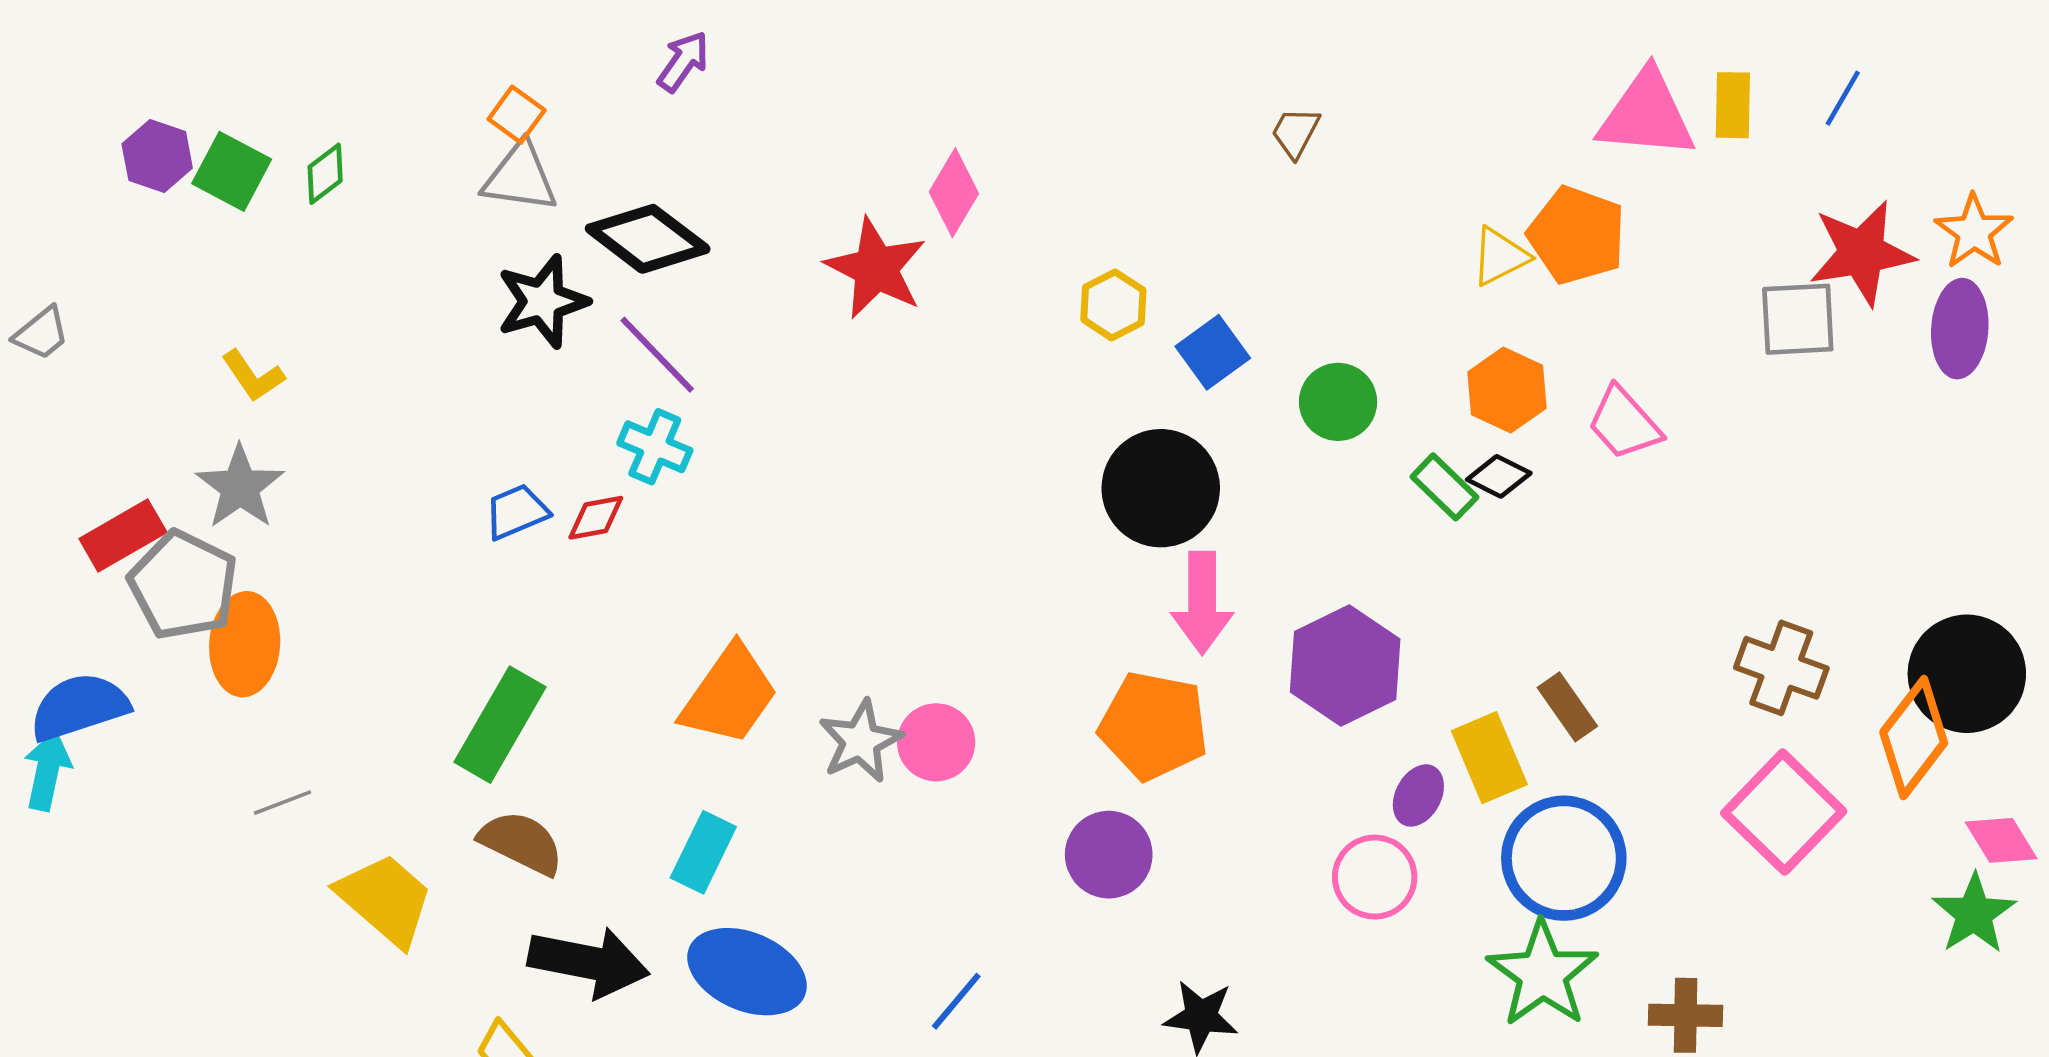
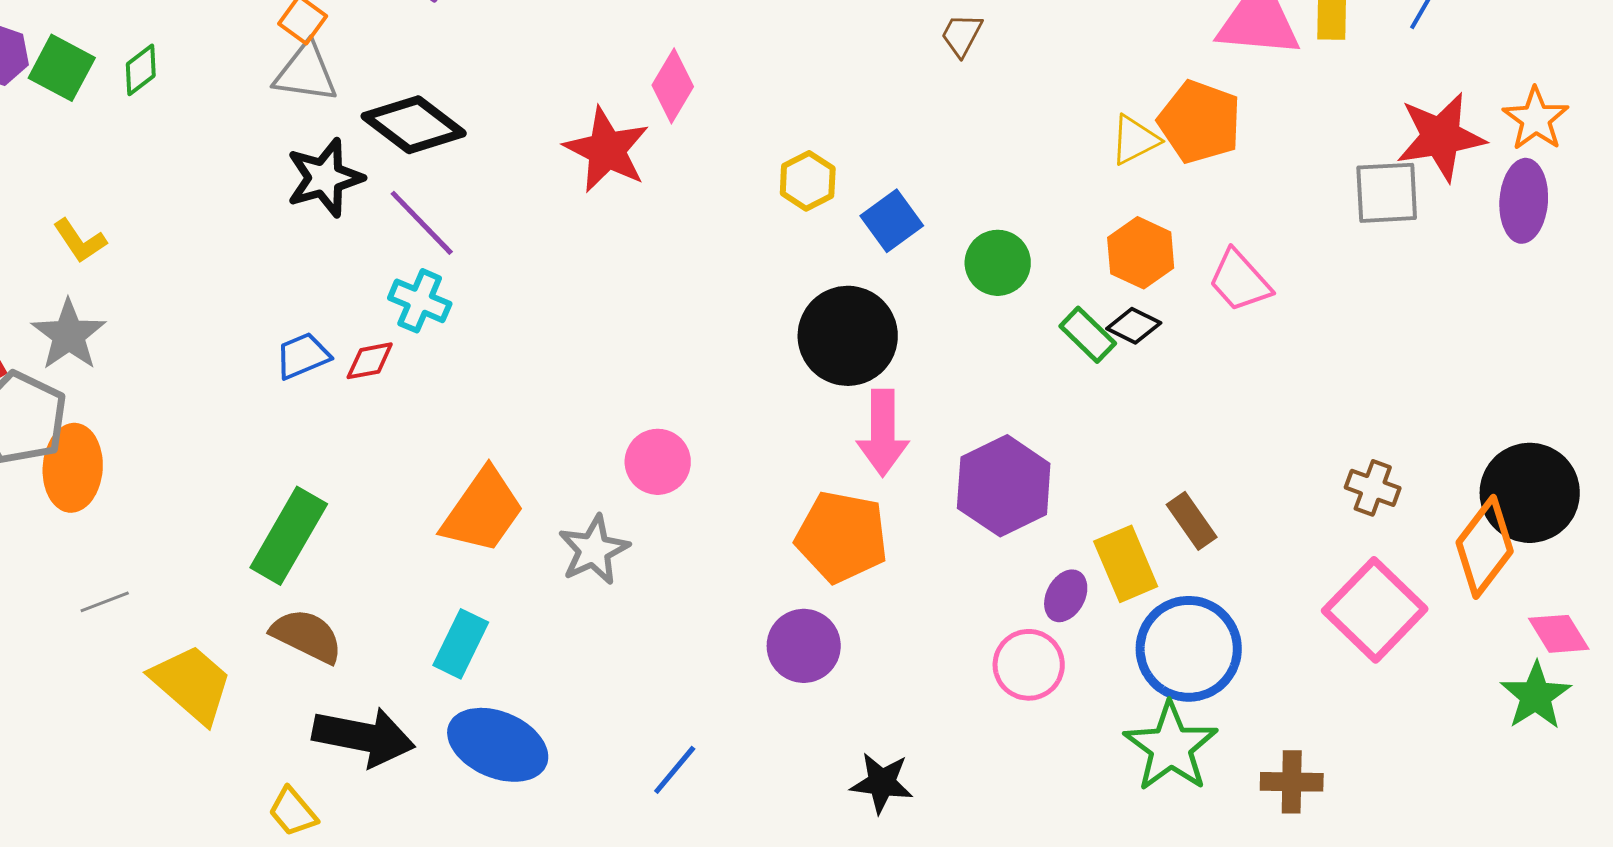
brown cross: (1781, 668) -> (1373, 488), size x0.7
pink circle: (936, 742) -> (658, 462), moved

